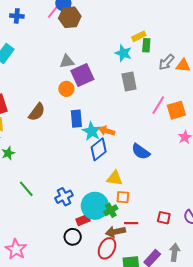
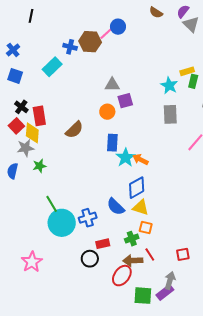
blue cross: (17, 16) -> (70, 47), moved
brown hexagon: (70, 17) -> (90, 42), moved
purple square: (82, 75) -> (125, 101), size x0.7
blue diamond: (99, 149) -> (137, 188), moved
blue semicircle: (141, 152) -> (116, 207), moved
cyan circle: (95, 206) -> (62, 223), moved
red square: (164, 218) -> (183, 254), turned -32
red line: (131, 223) -> (150, 254), turned 48
gray arrow: (175, 252) -> (170, 280), moved

